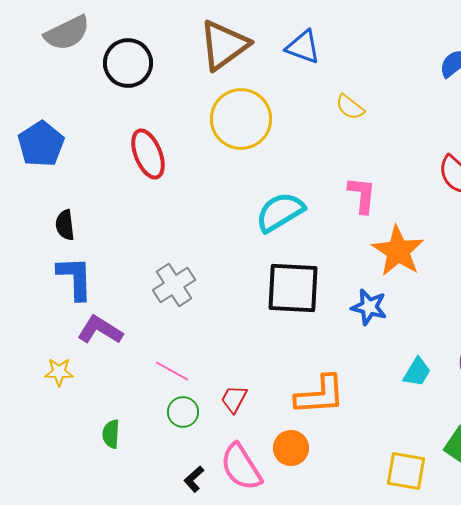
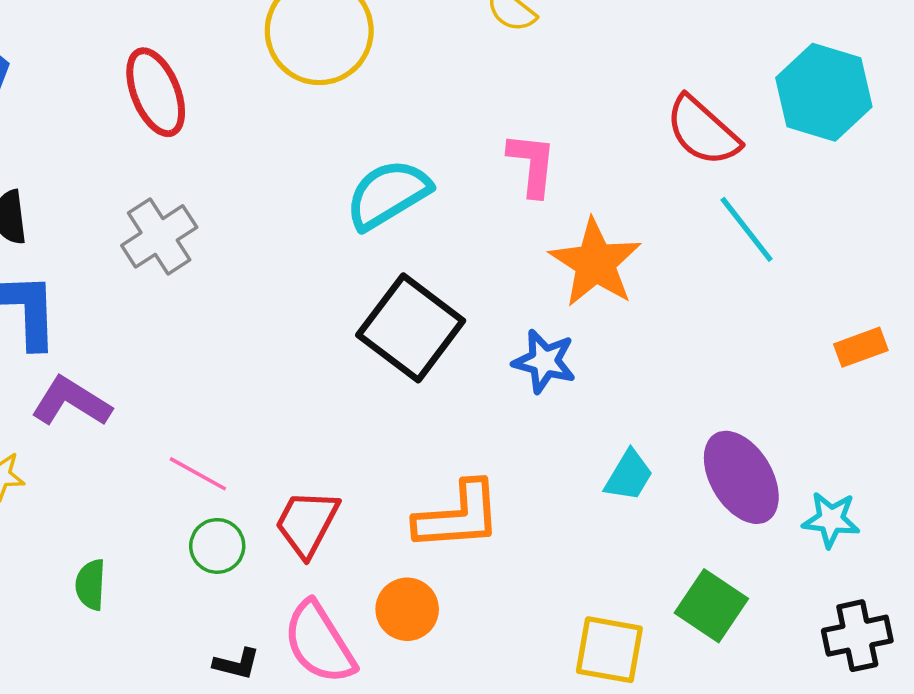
gray cross: (174, 285) -> (159, 236), moved
black square: (293, 288) -> (411, 328), turned 34
red trapezoid: (234, 399) -> (307, 523), size x1.4
black L-shape: (194, 479) -> (237, 664), turned -124

